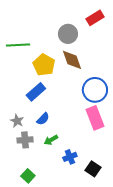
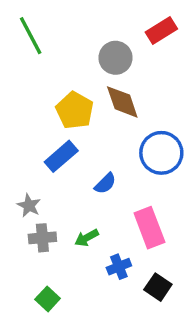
green line: (18, 45) -> (31, 36), moved, turned 65
pink rectangle: (95, 118) -> (149, 228), moved
blue semicircle: (43, 119) -> (105, 183), moved

